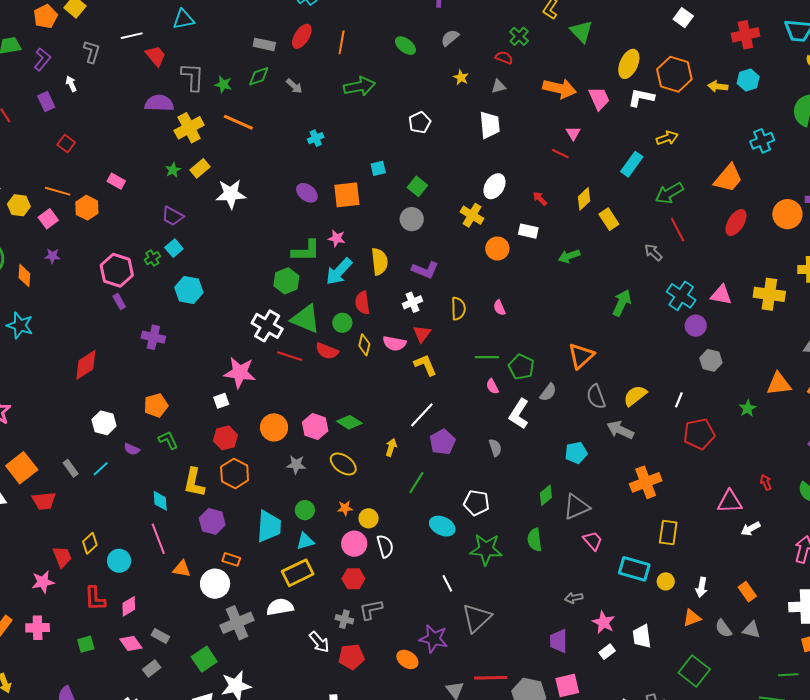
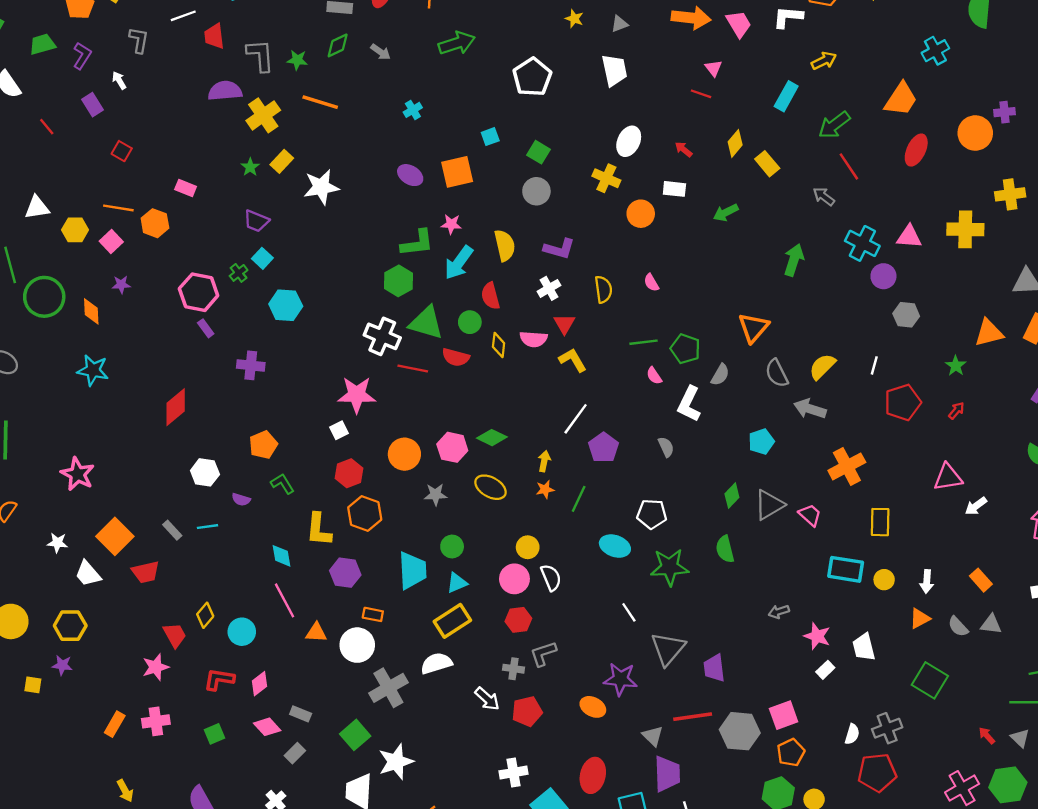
red trapezoid: (156, 56) -> (214, 36), turned -140
white pentagon: (420, 122) -> (532, 77), size x1.5
cyan line: (101, 469) -> (207, 527), turned 42
red arrow: (766, 482) -> (956, 411), moved, turned 70
orange star: (345, 508) -> (545, 489), moved
pink trapezoid: (593, 541) -> (810, 515), moved
red L-shape: (95, 599) -> (219, 679), turned 108
purple trapezoid: (559, 641) -> (714, 668), moved

